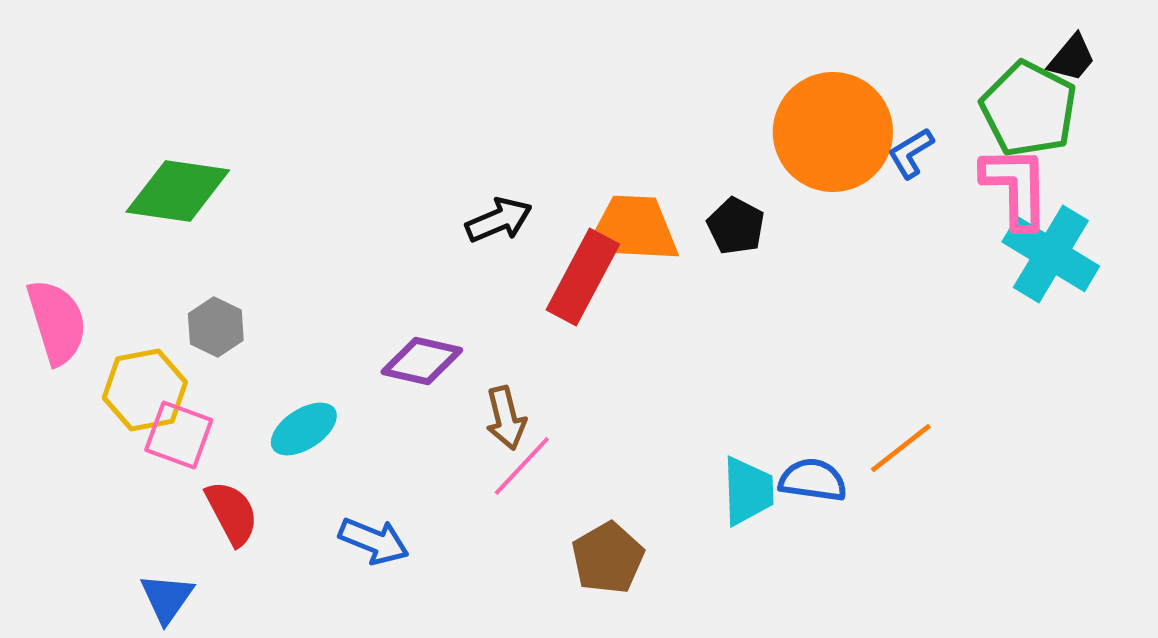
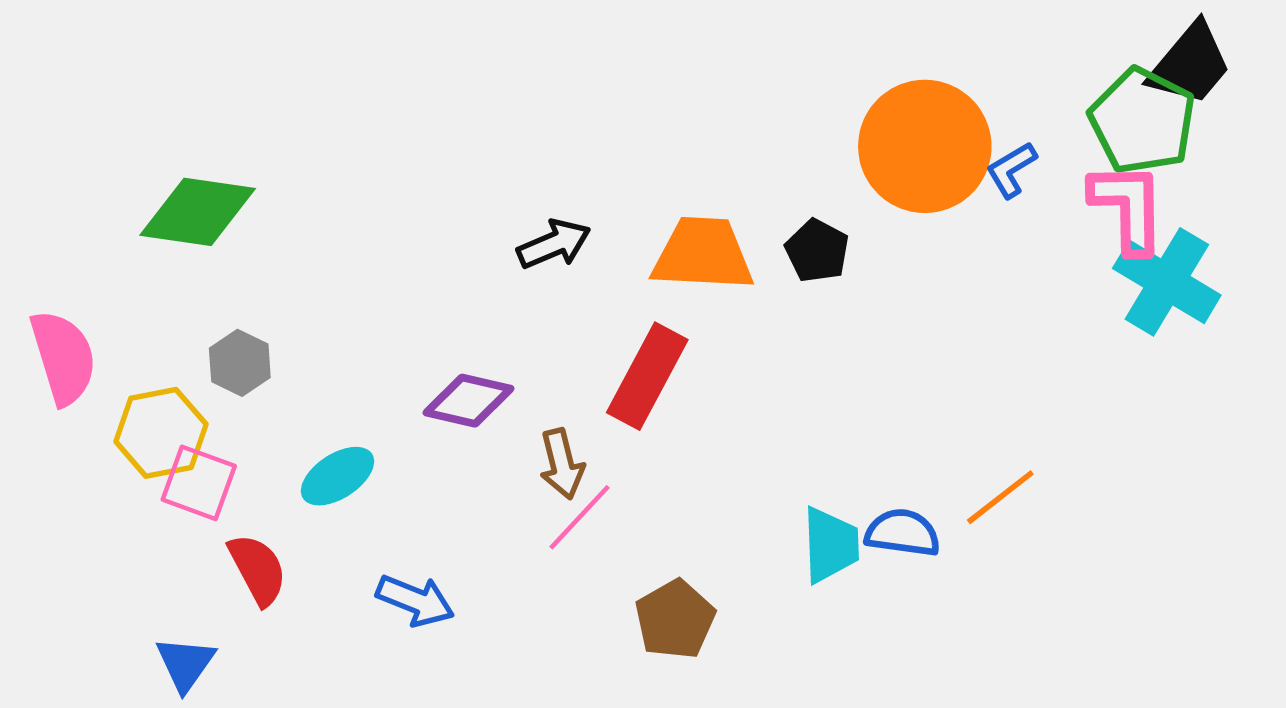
black trapezoid: (1072, 58) -> (1190, 64), size x1.6
red rectangle: (583, 277) -> (647, 376), moved

